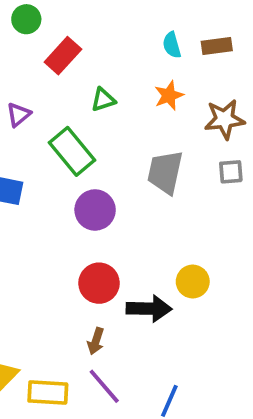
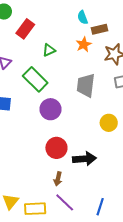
brown rectangle: (217, 46) -> (100, 29), moved
yellow circle: (193, 282) -> (109, 123), moved

